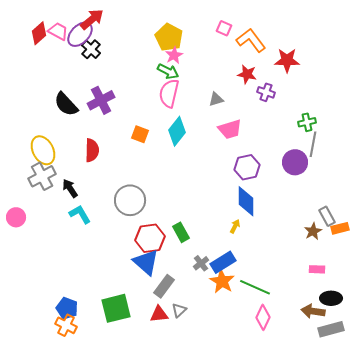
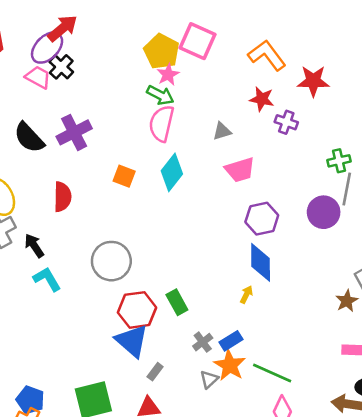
pink square: (224, 28) -> (198, 41), moved, size x1.8
pink trapezoid: (58, 31) -> (38, 77), moved
blue rectangle: (223, 262) -> (231, 341), size x0.7
gray rectangle: (164, 286) -> (155, 372), size x0.6
gray triangle: (179, 310) -> (209, 379), moved

